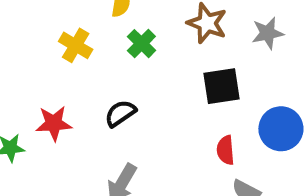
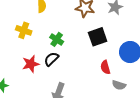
green cross: (141, 44) -> (57, 39), moved
red star: (54, 123) -> (31, 64), moved

